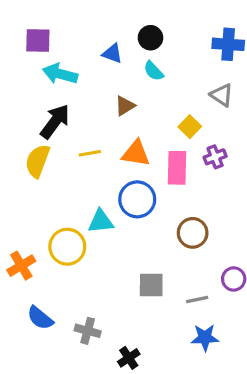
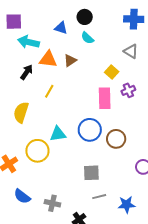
black arrow: (55, 121) -> (27, 72), size x0.7
yellow line: (90, 153) -> (49, 91), turned -48
orange triangle: (136, 153) -> (48, 59), moved
yellow semicircle: (37, 161) -> (21, 112), moved
blue circle: (137, 199) -> (90, 130), moved
gray line: (197, 299) -> (99, 197), moved

